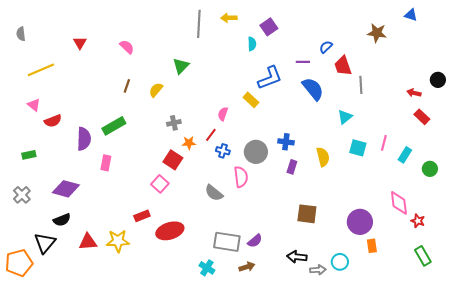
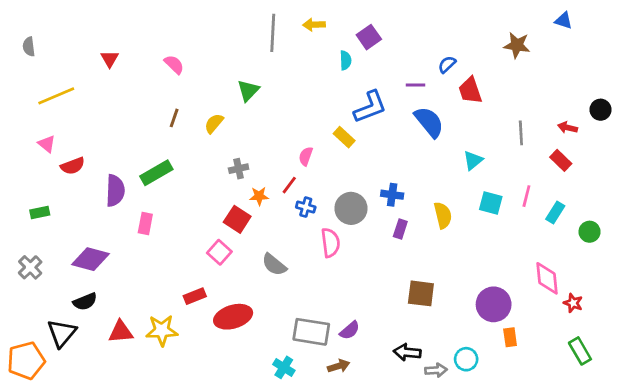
gray line: (361, 85) -> (521, 133), moved
red rectangle: (422, 117) -> (561, 160), moved
gray semicircle: (214, 193) -> (274, 265), moved

